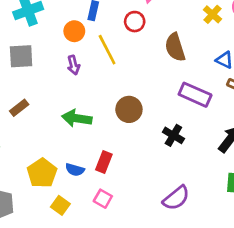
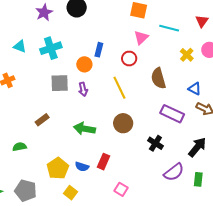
yellow line: (107, 50) -> (119, 88), moved
gray square: (21, 56) -> (60, 83), moved
purple semicircle: (176, 198) -> (174, 172), moved
pink square: (103, 199) -> (121, 189), moved

